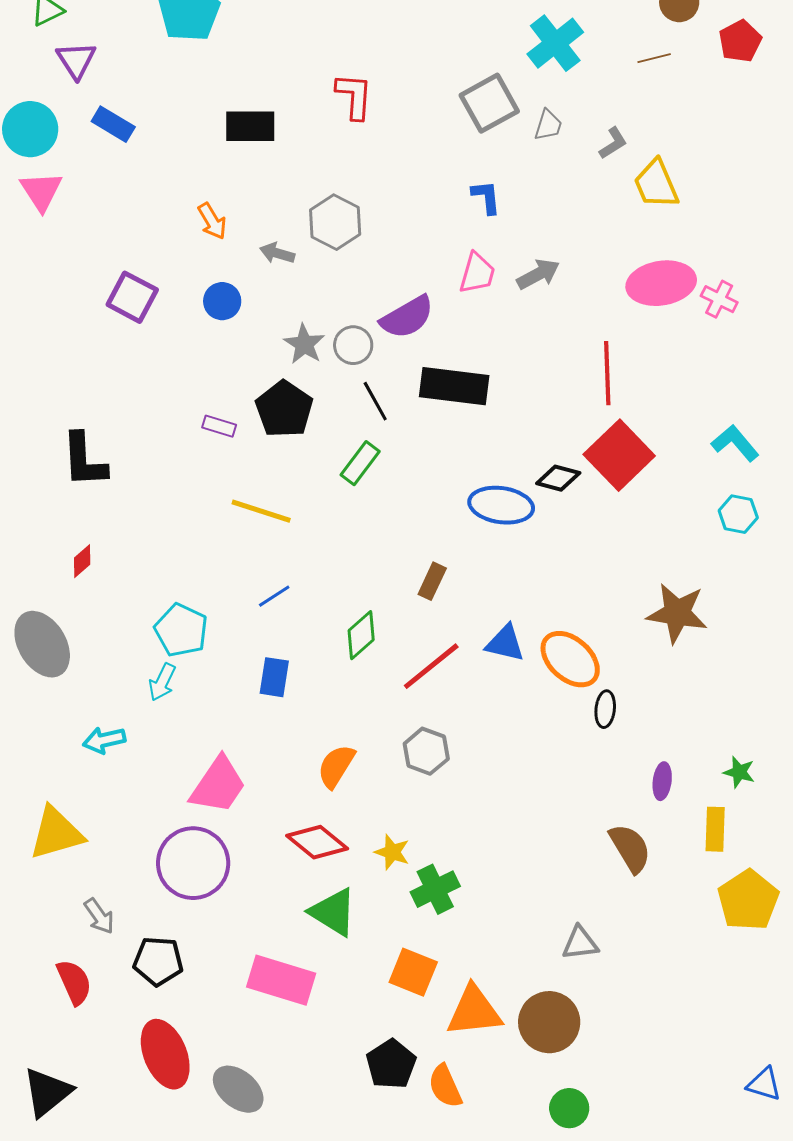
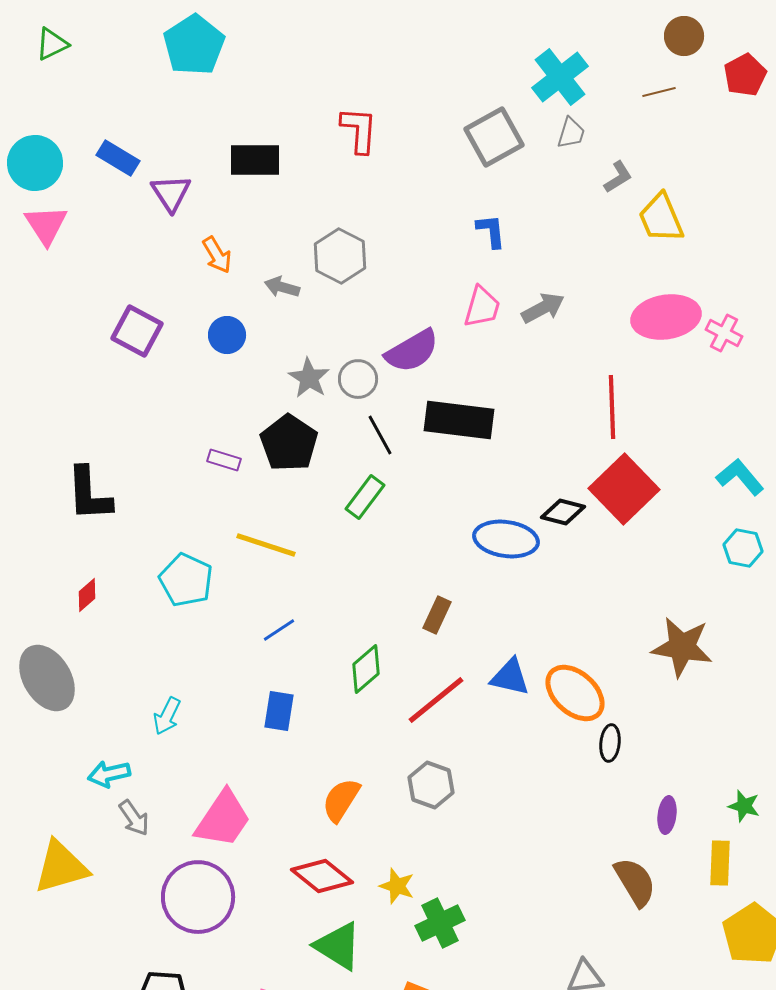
purple triangle: (76, 60) -> (171, 193), moved
gray trapezoid: (548, 125) -> (571, 133), moved
cyan pentagon: (181, 630) -> (186, 580), moved
gray arrow: (99, 916) -> (134, 818), moved

